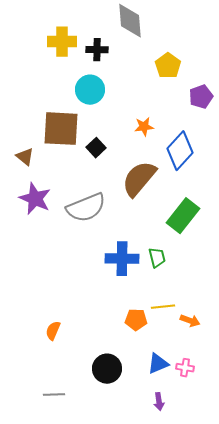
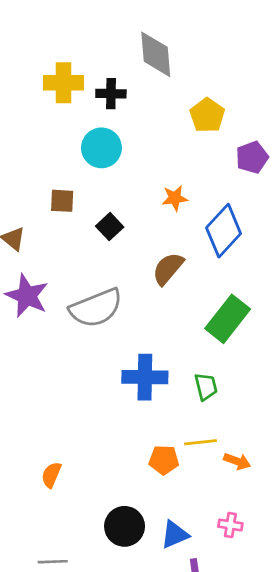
brown square: (61, 129) -> (62, 201), size x0.5
brown semicircle: (139, 179) -> (168, 269), size x0.7
green trapezoid: (157, 258) -> (206, 387), moved
blue triangle: (158, 364) -> (175, 535), moved

